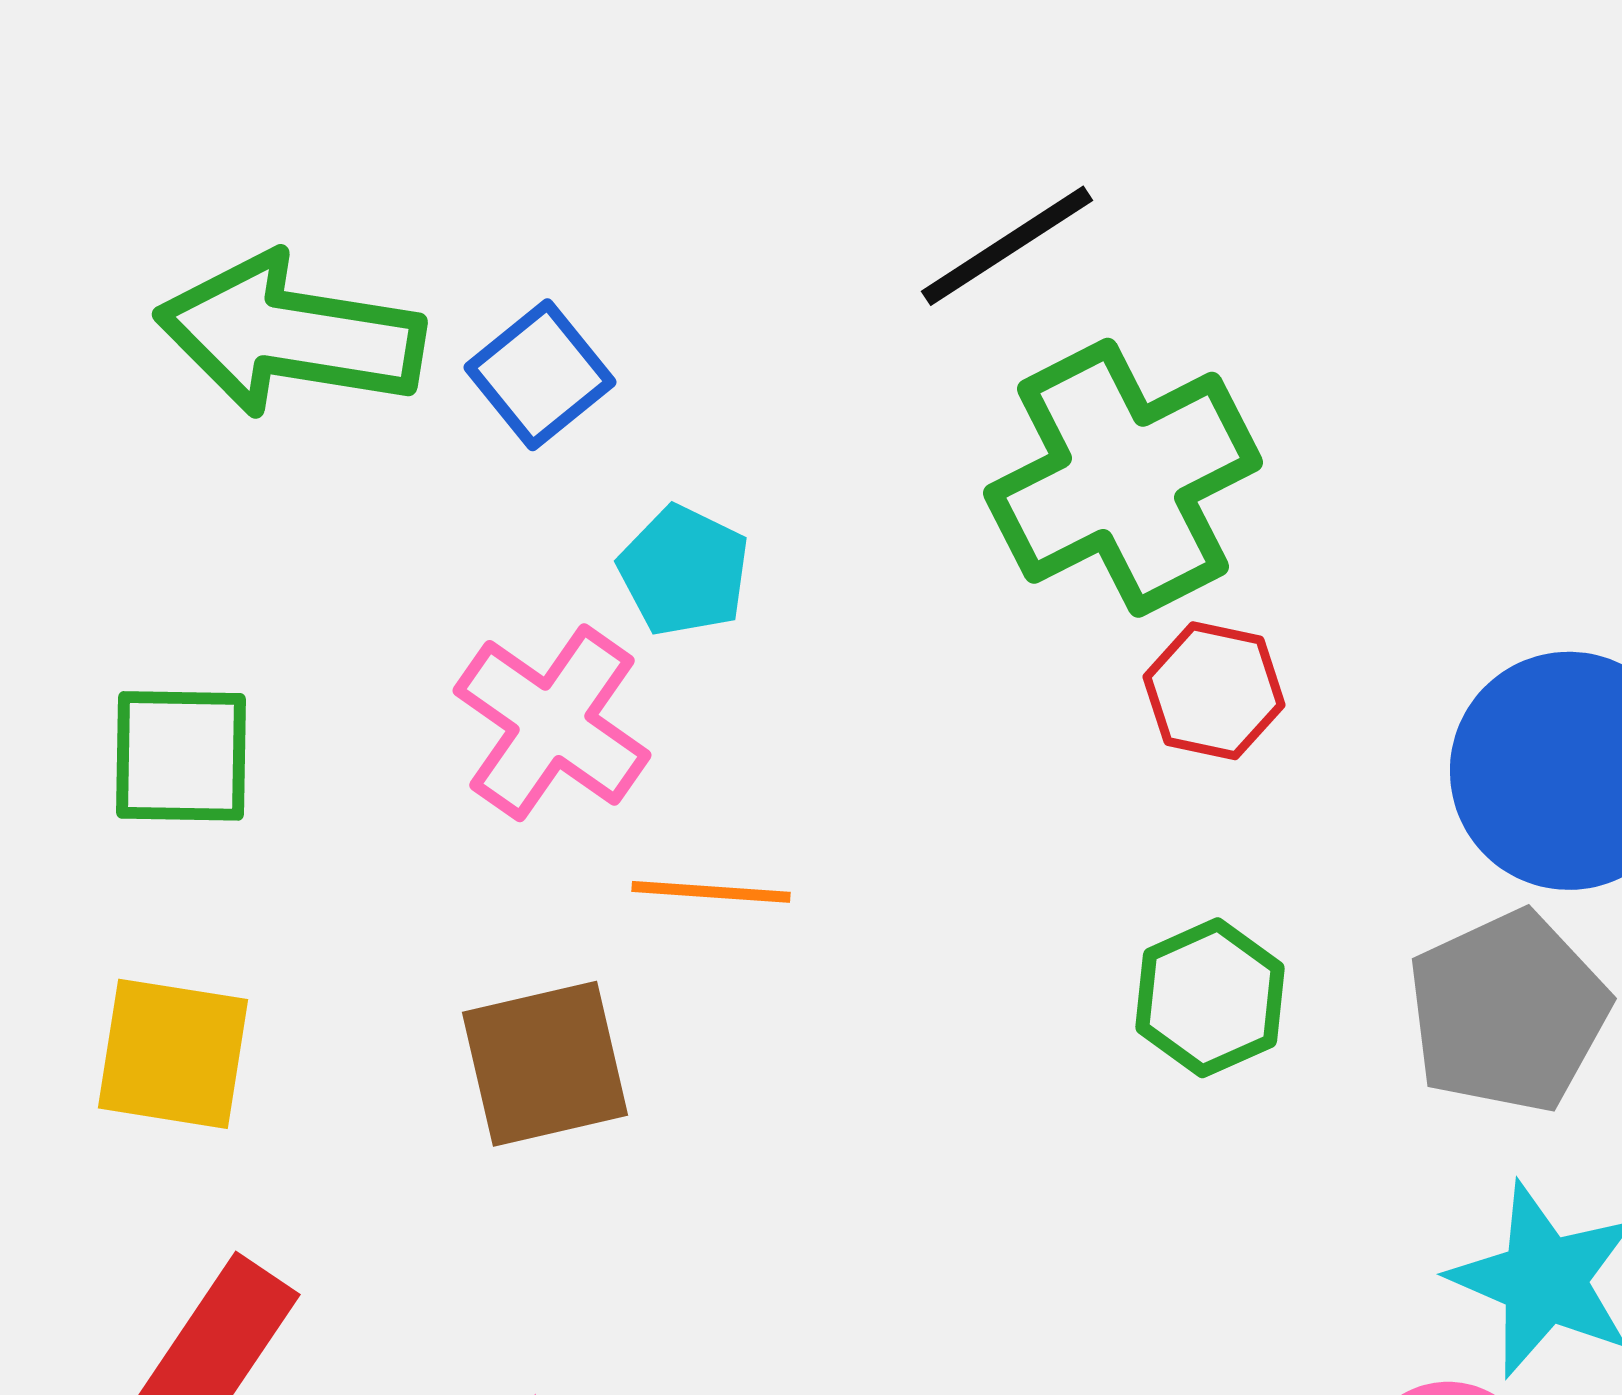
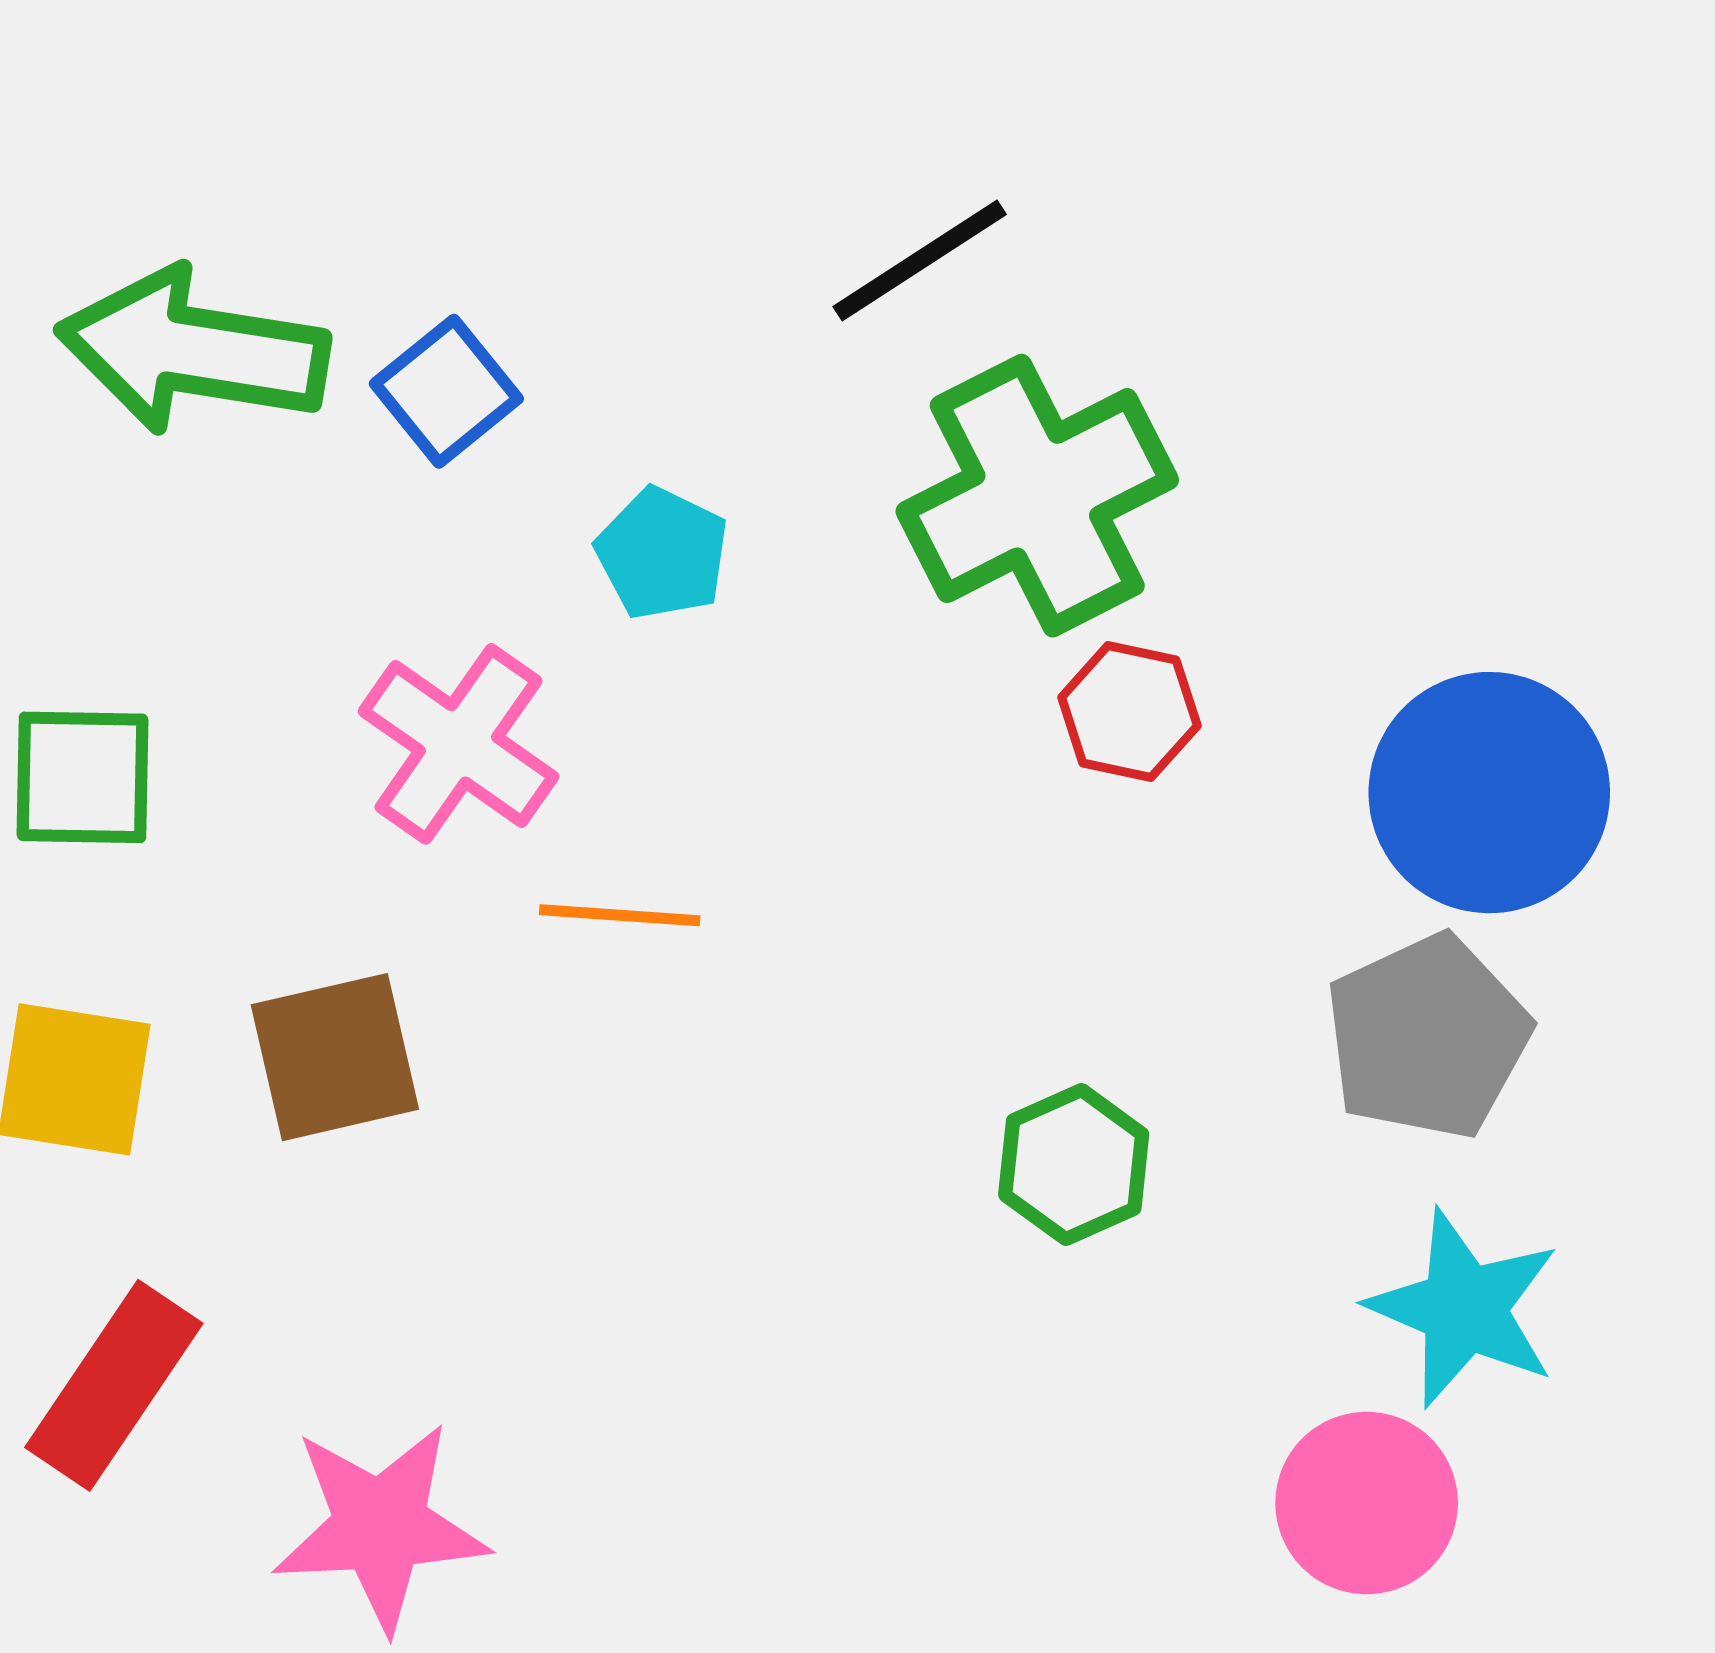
cyan pentagon: (684, 571) -> (662, 553), moved
green hexagon: (1210, 998) -> (1074, 1165), moved
brown square: (545, 1064) -> (335, 1057), moved

